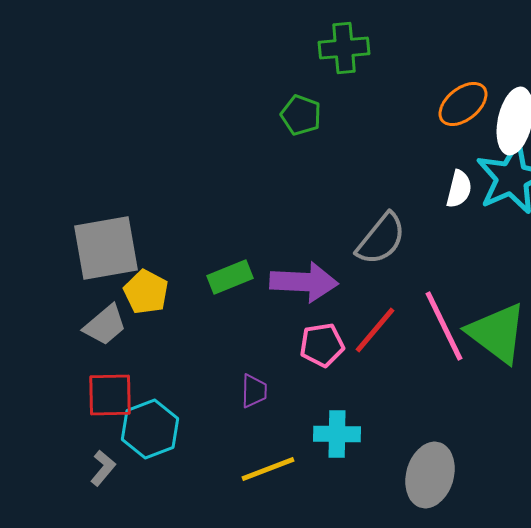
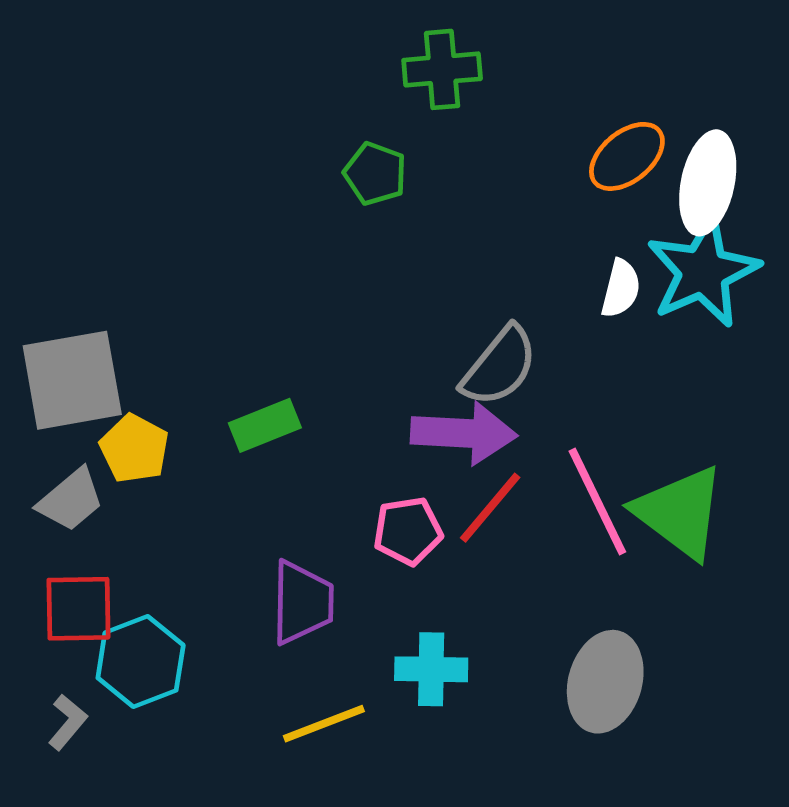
purple arrow: (304, 282) -> (464, 433), moved
purple trapezoid: (254, 391) -> (302, 602), size x1.6
gray ellipse: (430, 475) -> (605, 682), moved

